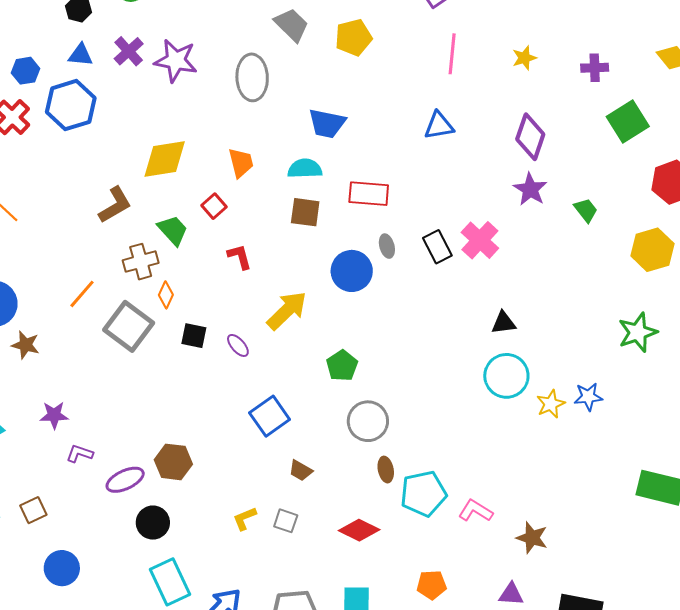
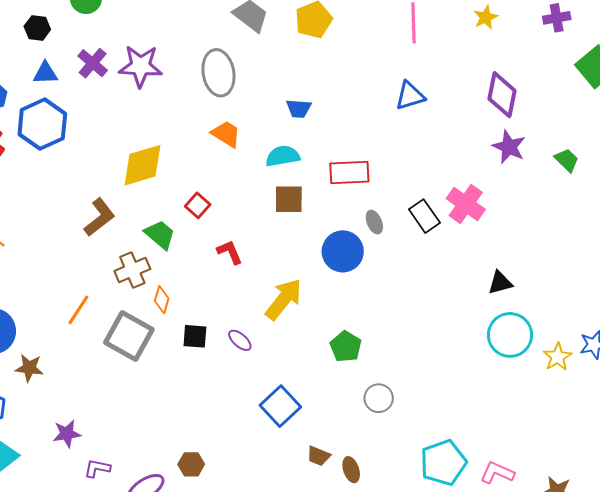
blue trapezoid: (327, 123) -> (299, 108), size x0.7
orange trapezoid: (241, 163) -> (226, 134), moved, turned -36
gray circle: (368, 421) -> (379, 398), size x0.7
brown hexagon: (173, 462) -> (191, 464), size x0.7
brown ellipse: (386, 470) -> (351, 470), moved

